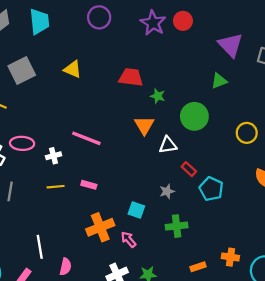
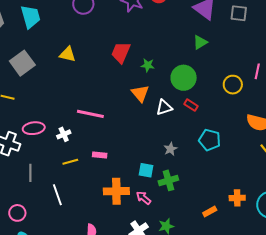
red trapezoid: (131, 77) -> (121, 53), turned -65
red rectangle: (189, 169) -> (191, 105), moved
green cross: (177, 226) -> (168, 180), moved
orange cross: (100, 227) -> (116, 191), turned 30
white line: (40, 247) -> (57, 195), moved

